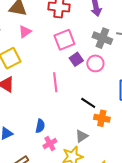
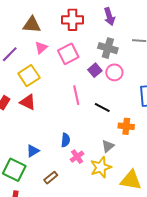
gray cross: (102, 38) -> (108, 48), moved
pink square: (64, 40) -> (68, 54), moved
black line: (88, 103) -> (102, 108), moved

